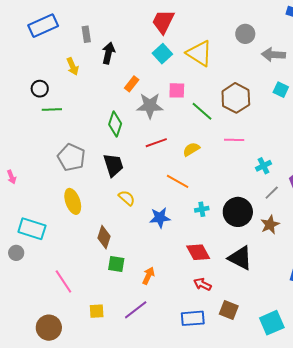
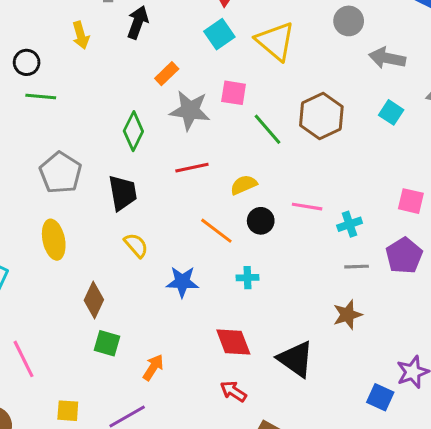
pink line: (234, 140) -> (307, 207), moved
gray line: (272, 193) -> (357, 267), turned 35
black circle: (238, 212) -> (261, 221), moved, size x0.6

